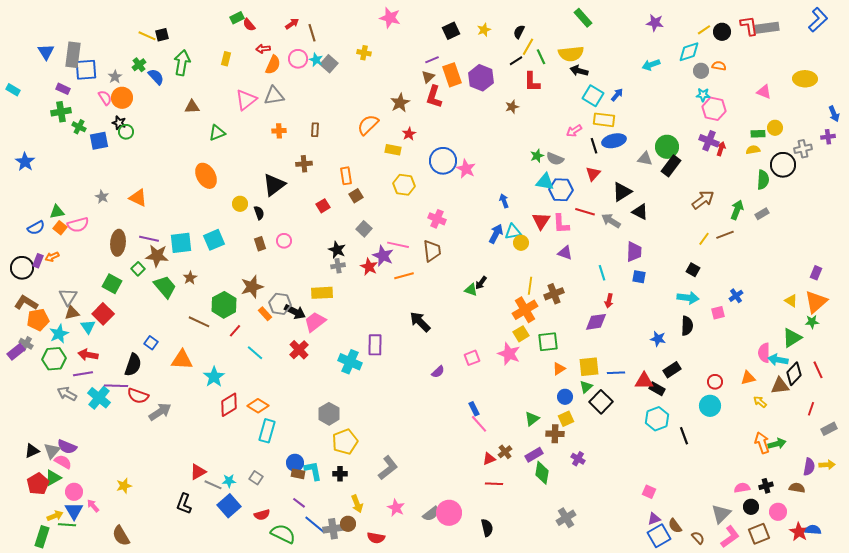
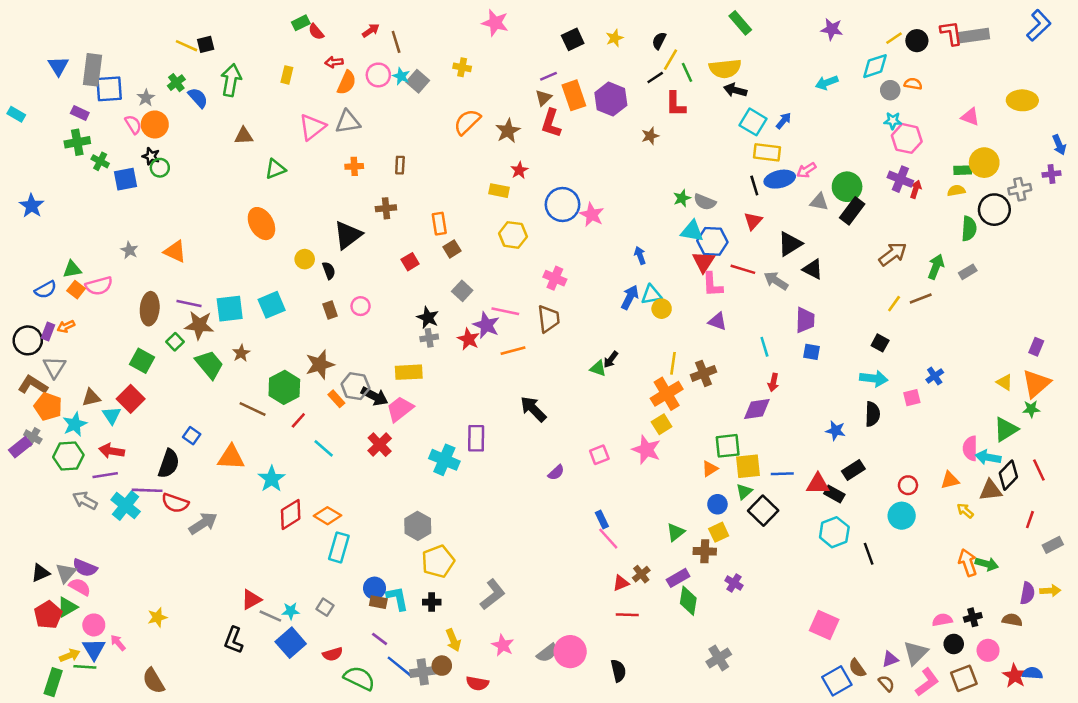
orange semicircle: (368, 125) -> (467, 122), moved
yellow circle: (775, 128) -> (984, 163), size x1.5
pink arrow: (574, 131) -> (806, 170), moved
red triangle: (541, 221) -> (703, 262), moved
gray triangle: (68, 297) -> (54, 367), moved
orange pentagon: (38, 320) -> (48, 406), turned 30
green square: (548, 342) -> (728, 446), moved
green arrow: (777, 444) -> (987, 564), turned 30
pink square: (649, 492) -> (824, 625), size x1.6
purple triangle: (654, 519) -> (890, 659), moved

